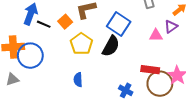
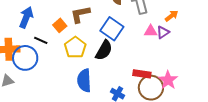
black line: (44, 24) -> (41, 40), moved
pink triangle: (156, 35) -> (151, 31), moved
blue semicircle: (78, 80) -> (84, 80), moved, size x1.6

